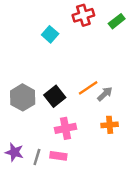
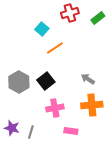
orange line: (88, 88) -> (55, 48), moved
gray arrow: (105, 94) -> (88, 79), turned -104
orange cross: (110, 125) -> (92, 105), size x1.5
pink rectangle: (58, 156) -> (71, 131), moved

